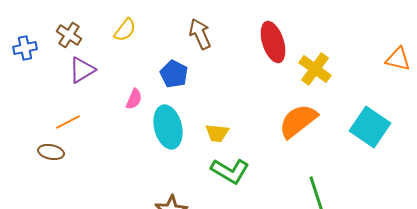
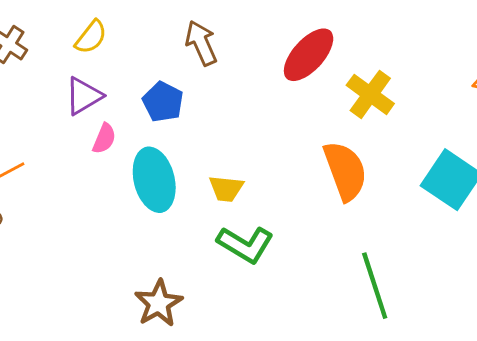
red ellipse: (273, 42) -> (309, 55), turned 60
purple triangle: (82, 70) -> (84, 96), moved
orange semicircle: (298, 121) -> (345, 171), turned 108

